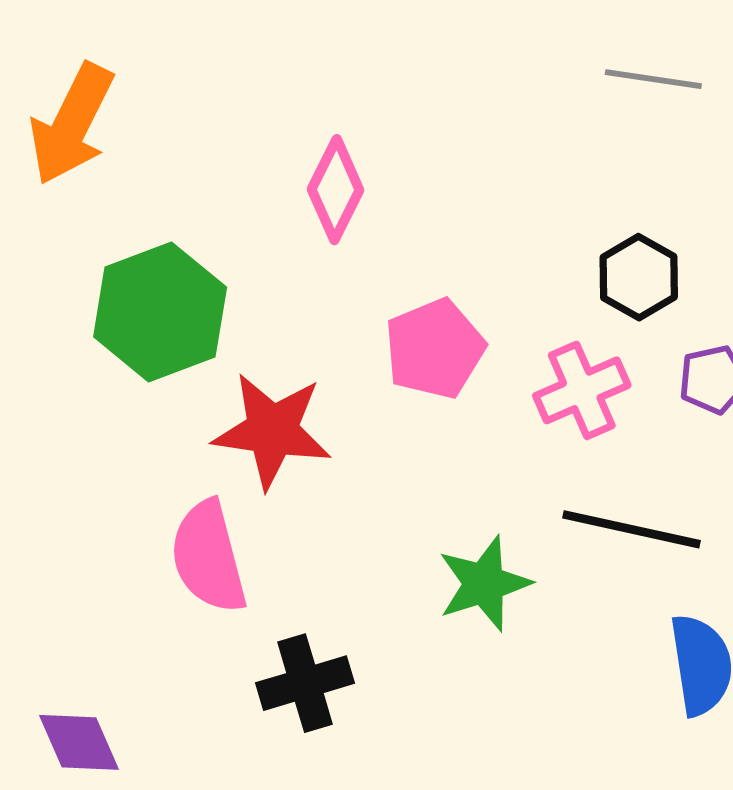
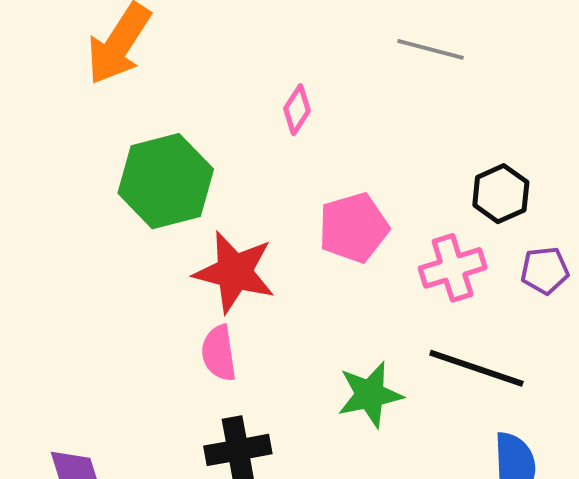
gray line: (653, 79) -> (430, 49), moved
pink diamond: (336, 190) -> (297, 110), size x0.7
pink semicircle: (208, 557) -> (219, 353), moved, size x0.7

